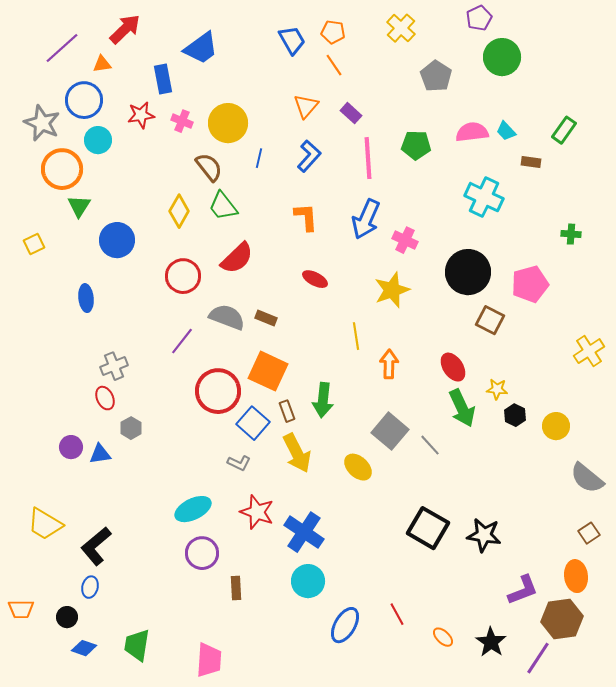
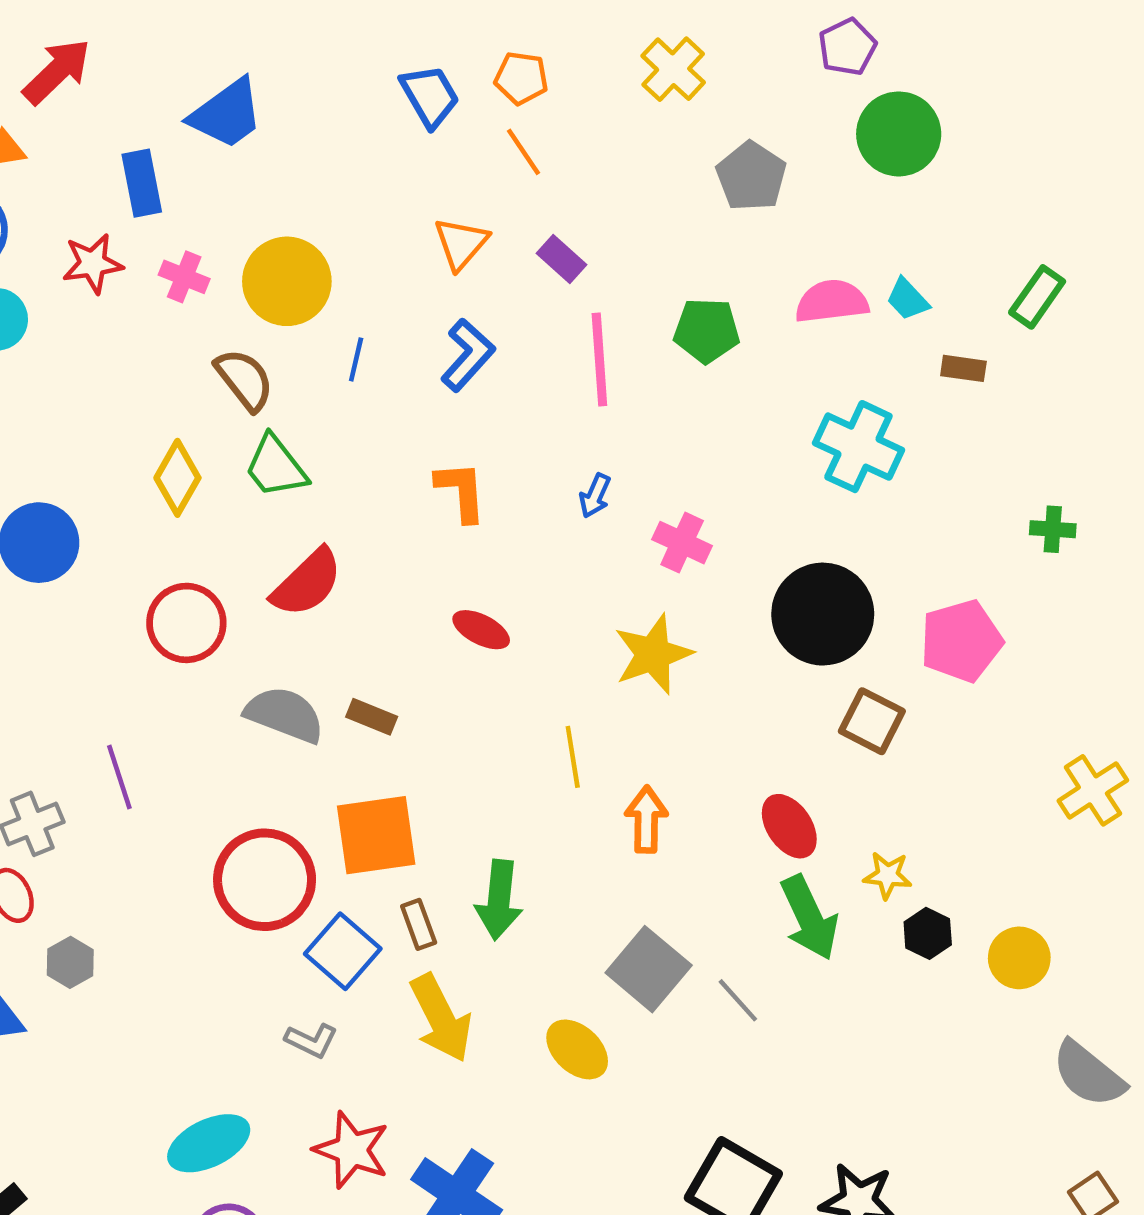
blue arrow: (366, 219) -> (595, 496), size x0.5
purple line: (182, 341) -> (119, 777), moved, turned -56
orange square: (268, 371) -> (376, 835), turned -33

